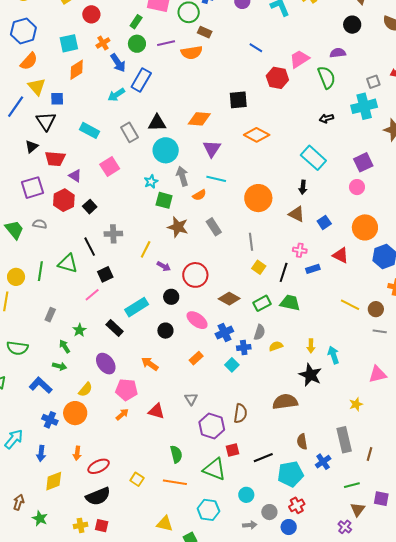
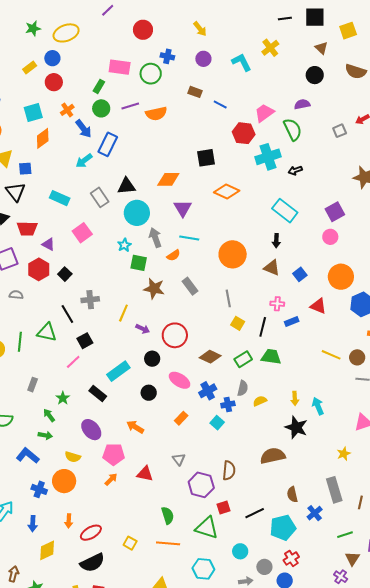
brown rectangle: (205, 32) -> (195, 92), moved
cyan cross: (364, 106) -> (268, 157), moved
yellow semicircle: (85, 390) -> (73, 457), turned 70

